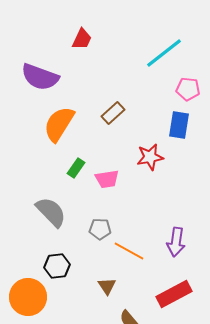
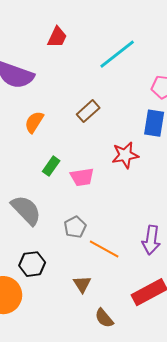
cyan line: (164, 53) -> (117, 54), moved
orange semicircle: (59, 124) -> (34, 122), size x0.6
gray pentagon: (100, 229) -> (75, 227), turned -30

